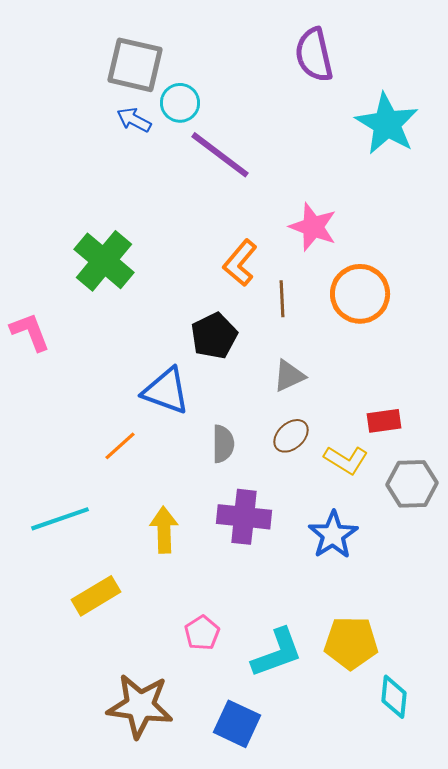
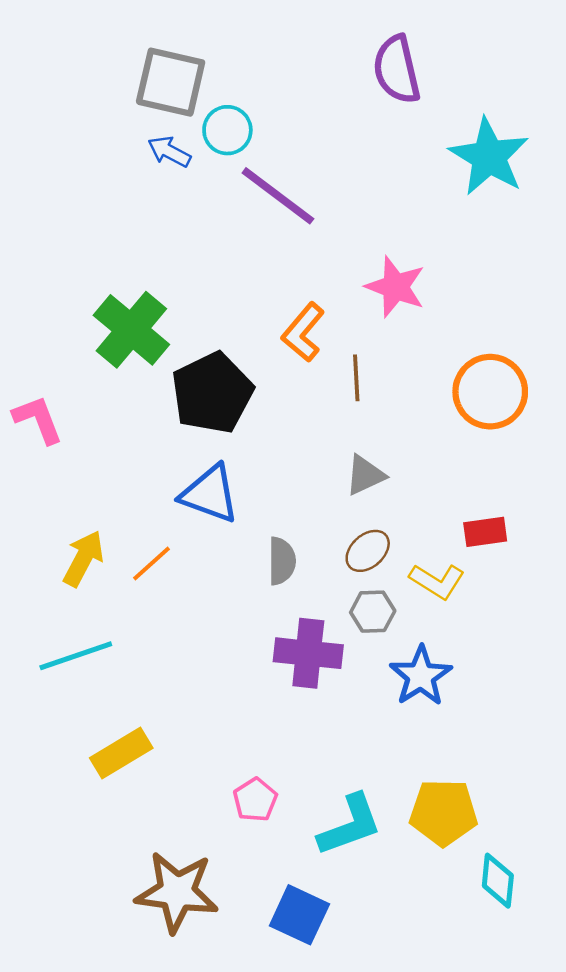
orange circle: (360, 294) -> (490, 392), moved
black pentagon: (214, 336) -> (212, 393), moved, size x1.4
gray hexagon: (412, 484) -> (373, 612), moved, size x0.7
yellow arrow: (164, 530) -> (83, 558), moved, turned 30

